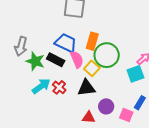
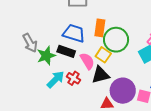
gray arrow: (21, 46) -> (30, 43), turned -36
pink semicircle: (77, 59) -> (87, 61), moved
green star: (35, 61) -> (46, 56), turned -30
purple circle: (106, 106) -> (123, 91), size x1.6

